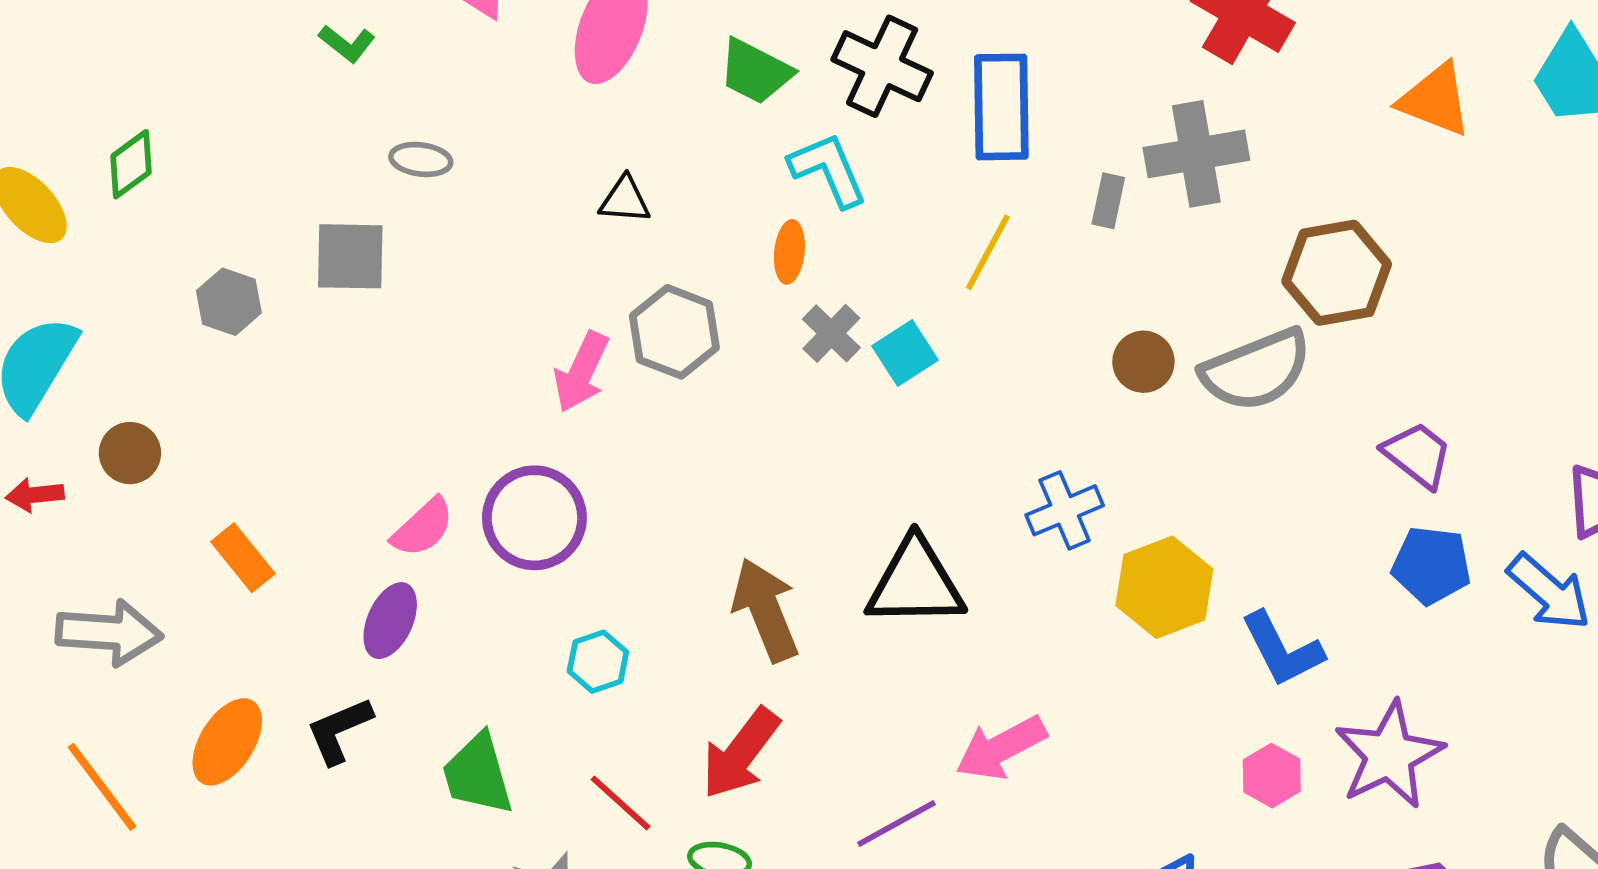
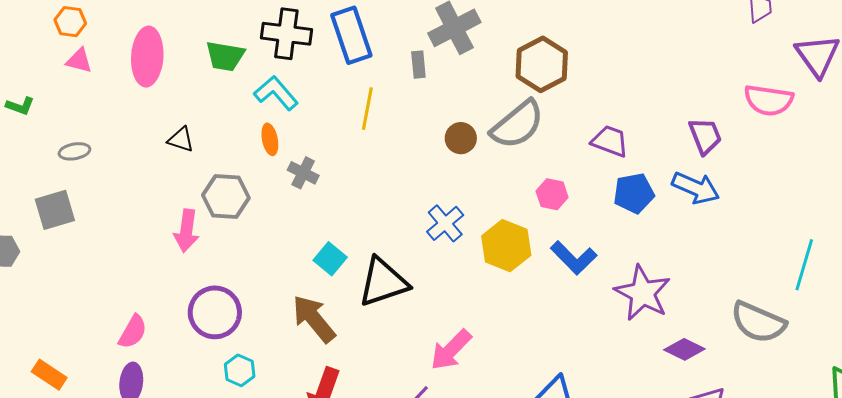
black triangle: (625, 200) -> (181, 140), turned 32
cyan square: (905, 353) -> (330, 259), moved
purple circle: (534, 518) -> (215, 312), moved
pink hexagon: (1272, 776) -> (552, 194), moved

